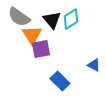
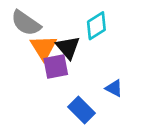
black triangle: (52, 20) -> (68, 47), moved
blue triangle: (94, 65) -> (114, 88), moved

